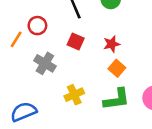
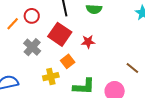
red square: (76, 41) -> (60, 34), size x1.6
orange square: (117, 68) -> (68, 61), moved

